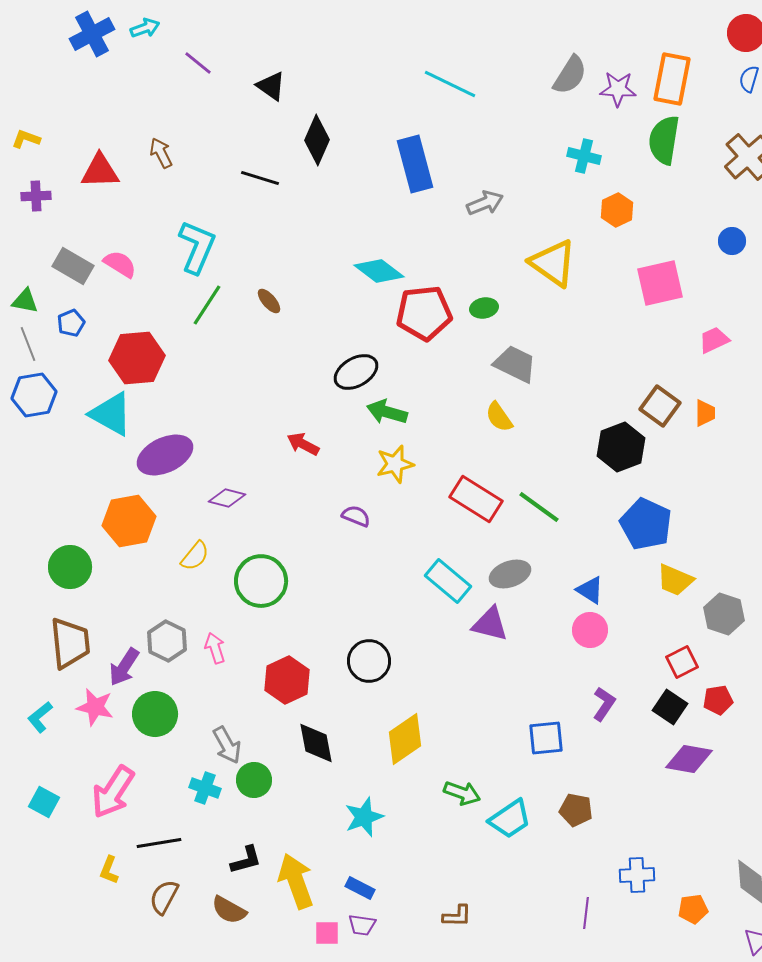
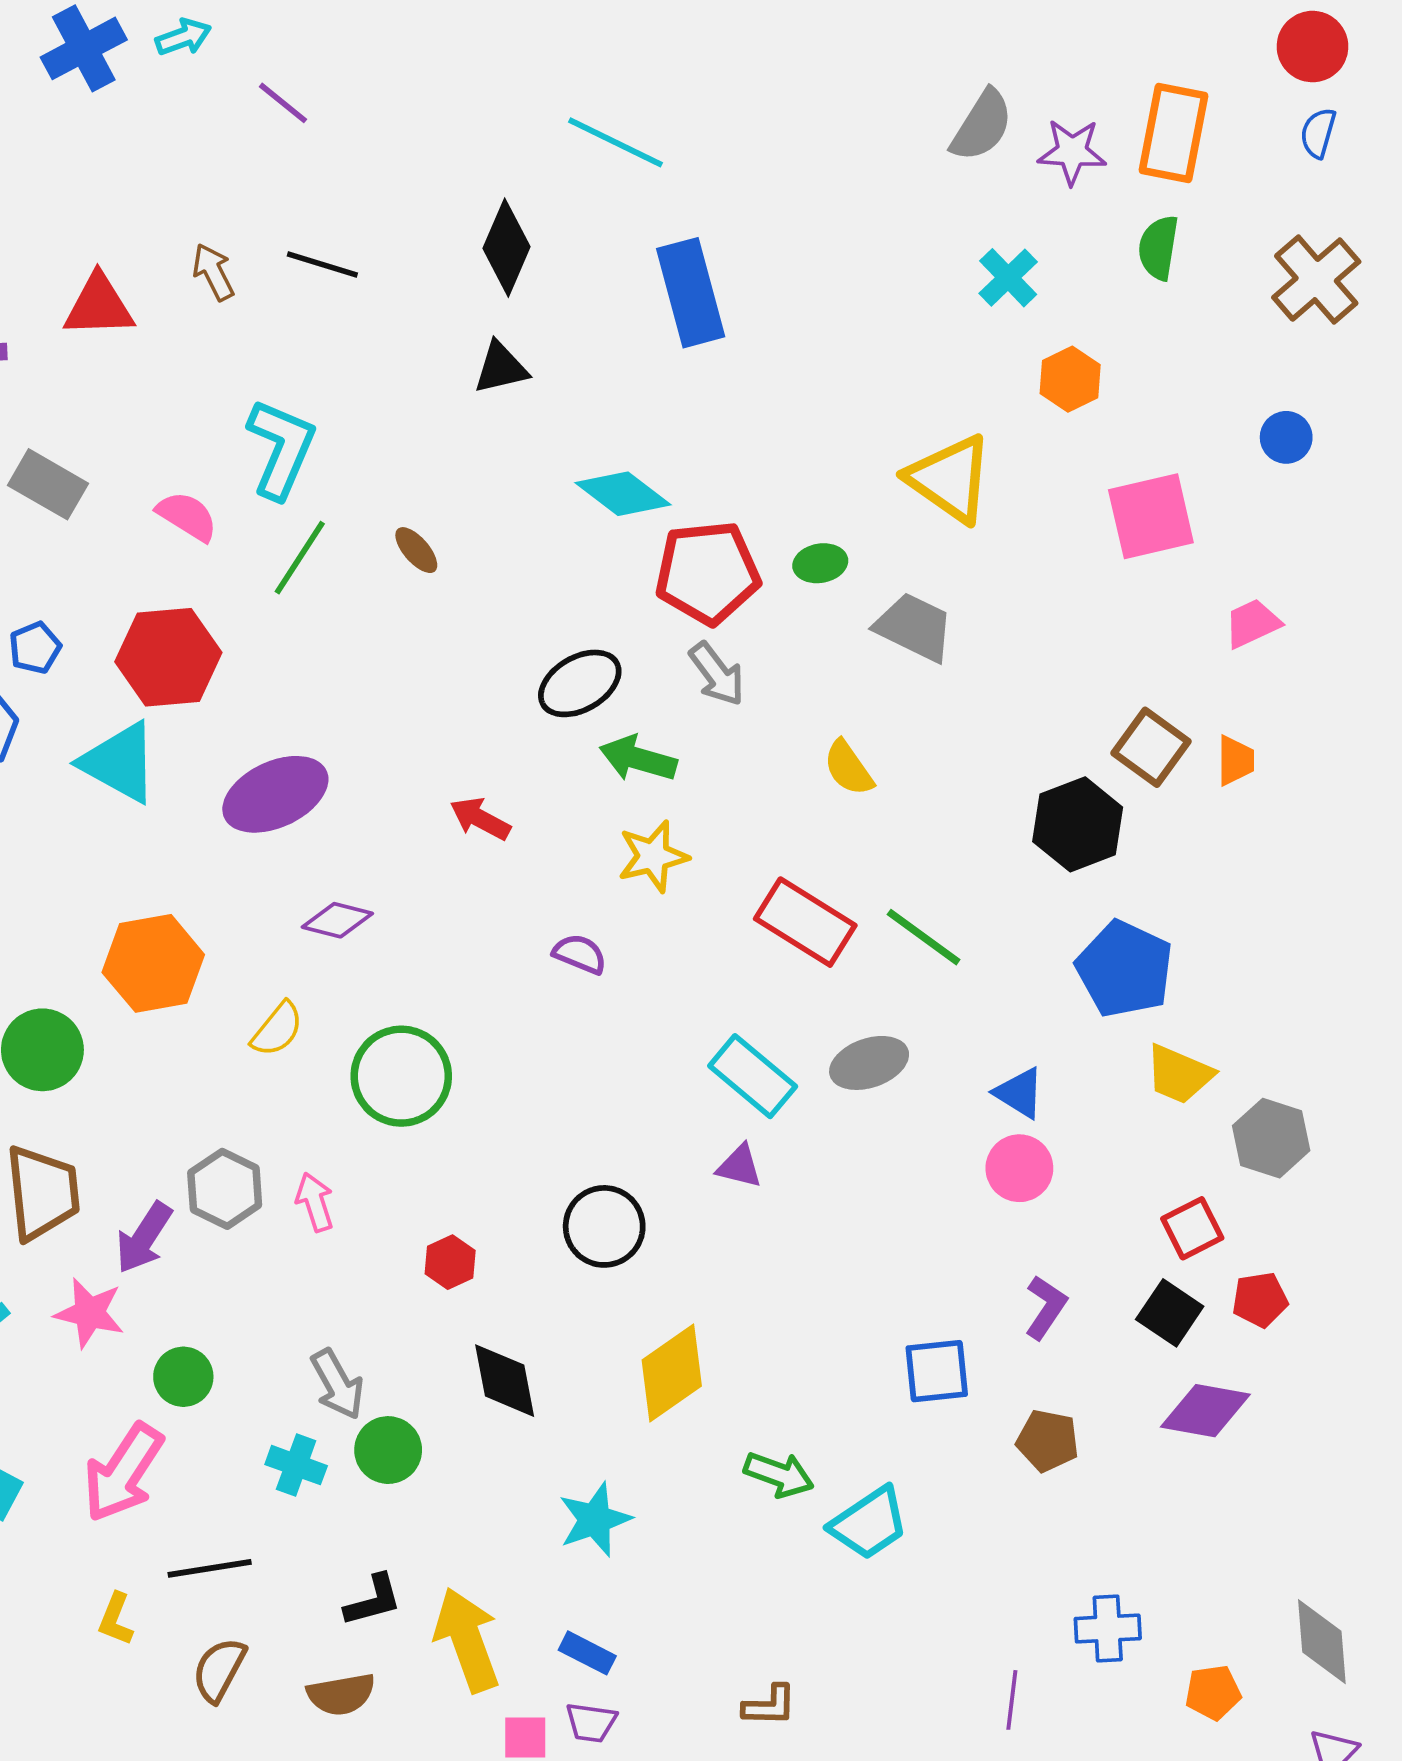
cyan line: (450, 84) -> (615, 142), moved
black triangle: (271, 86) -> (501, 368), moved, turned -48
green semicircle: (664, 140) -> (1158, 248), size x0.7
cyan cross: (584, 156) -> (1008, 278), turned 32
black line: (260, 178) -> (322, 264), moved
gray arrow: (485, 203) -> (717, 674), moved, turned 75
pink semicircle: (120, 264) -> (187, 516), moved
blue pentagon: (71, 323) -> (35, 648), moved
gray trapezoid: (515, 364) -> (914, 627), moved
purple ellipse: (165, 455) -> (275, 794), moved
purple triangle: (490, 624) -> (739, 1166), moved, size x0.7
red hexagon: (287, 680) -> (450, 1262), size x0.6
green circle: (155, 714) -> (183, 1377), moved, size x0.7
brown pentagon: (576, 810) -> (1048, 1441), moved
brown semicircle: (229, 910) -> (341, 1694), turned -39

